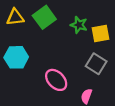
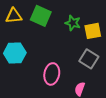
green square: (44, 17) -> (41, 16), turned -30
pink ellipse: (56, 80) -> (52, 74), turned 55

